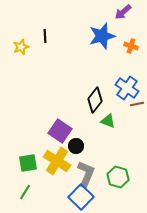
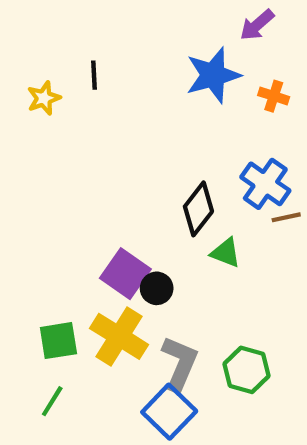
black circle: (76, 146) -> (157, 288), moved

